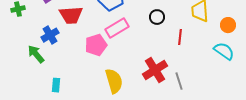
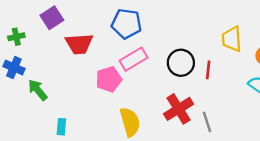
black circle: (157, 17) -> (181, 63), moved, size x1.5
blue cross: (50, 35) -> (14, 67), moved, turned -36

